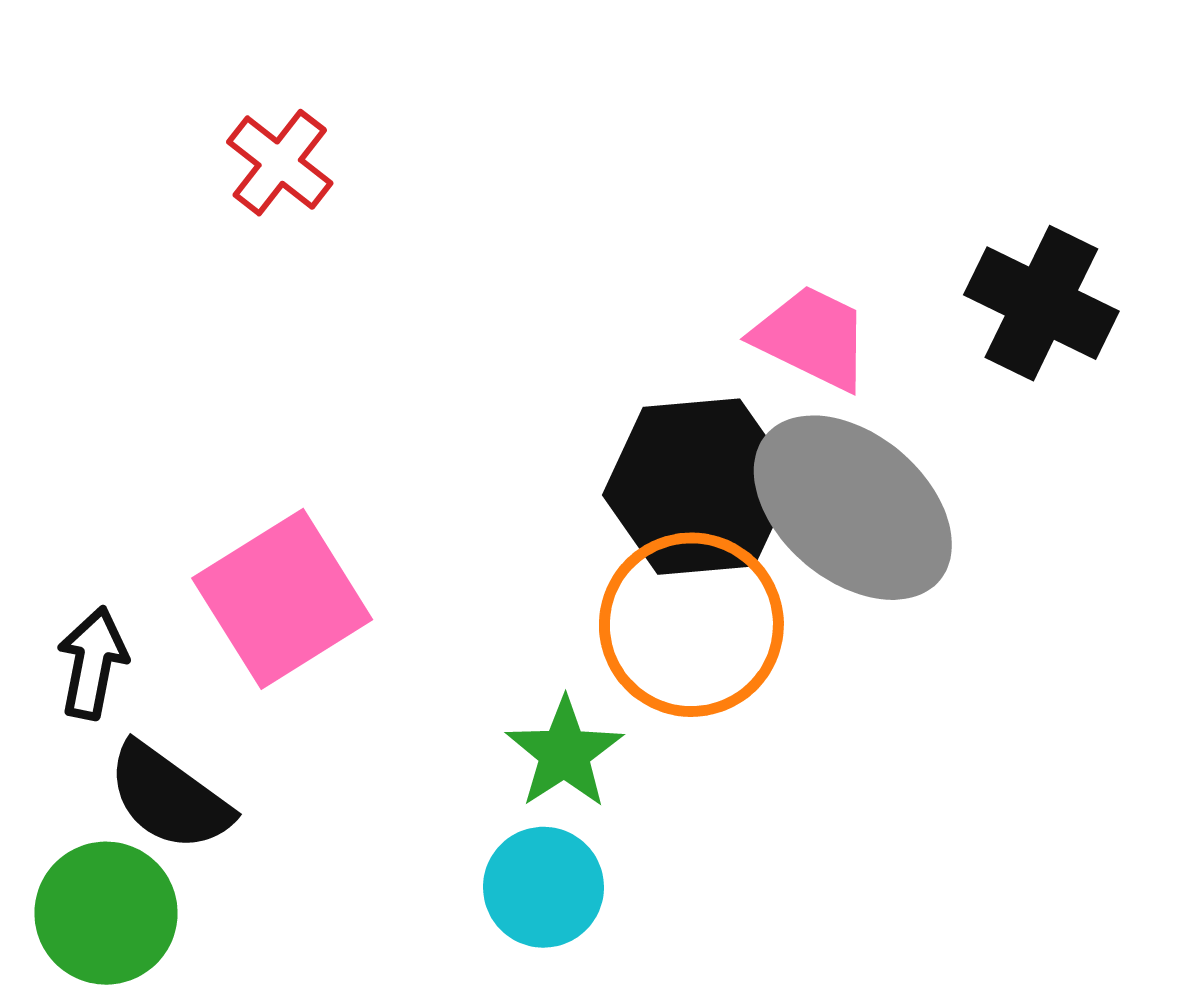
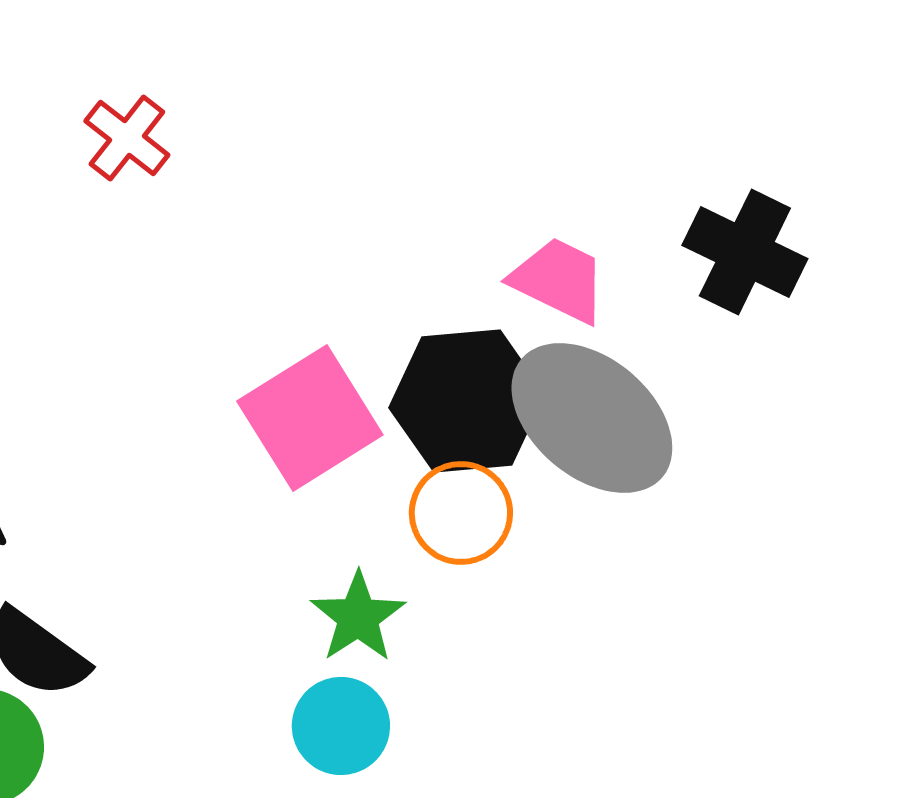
pink square: (282, 599) -> (310, 418), moved
orange circle: (691, 625) -> (461, 513), size x0.7

